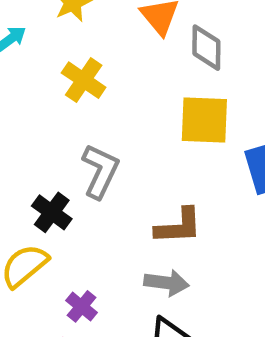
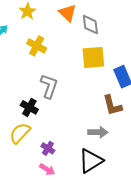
brown L-shape: (178, 226) -> (112, 105), moved, turned 85
gray arrow: (166, 283) -> (98, 132), moved

